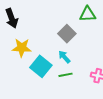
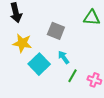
gray square: (67, 34) -> (56, 31), moved, turned -30
green line: (66, 75) -> (73, 76), moved, turned -56

